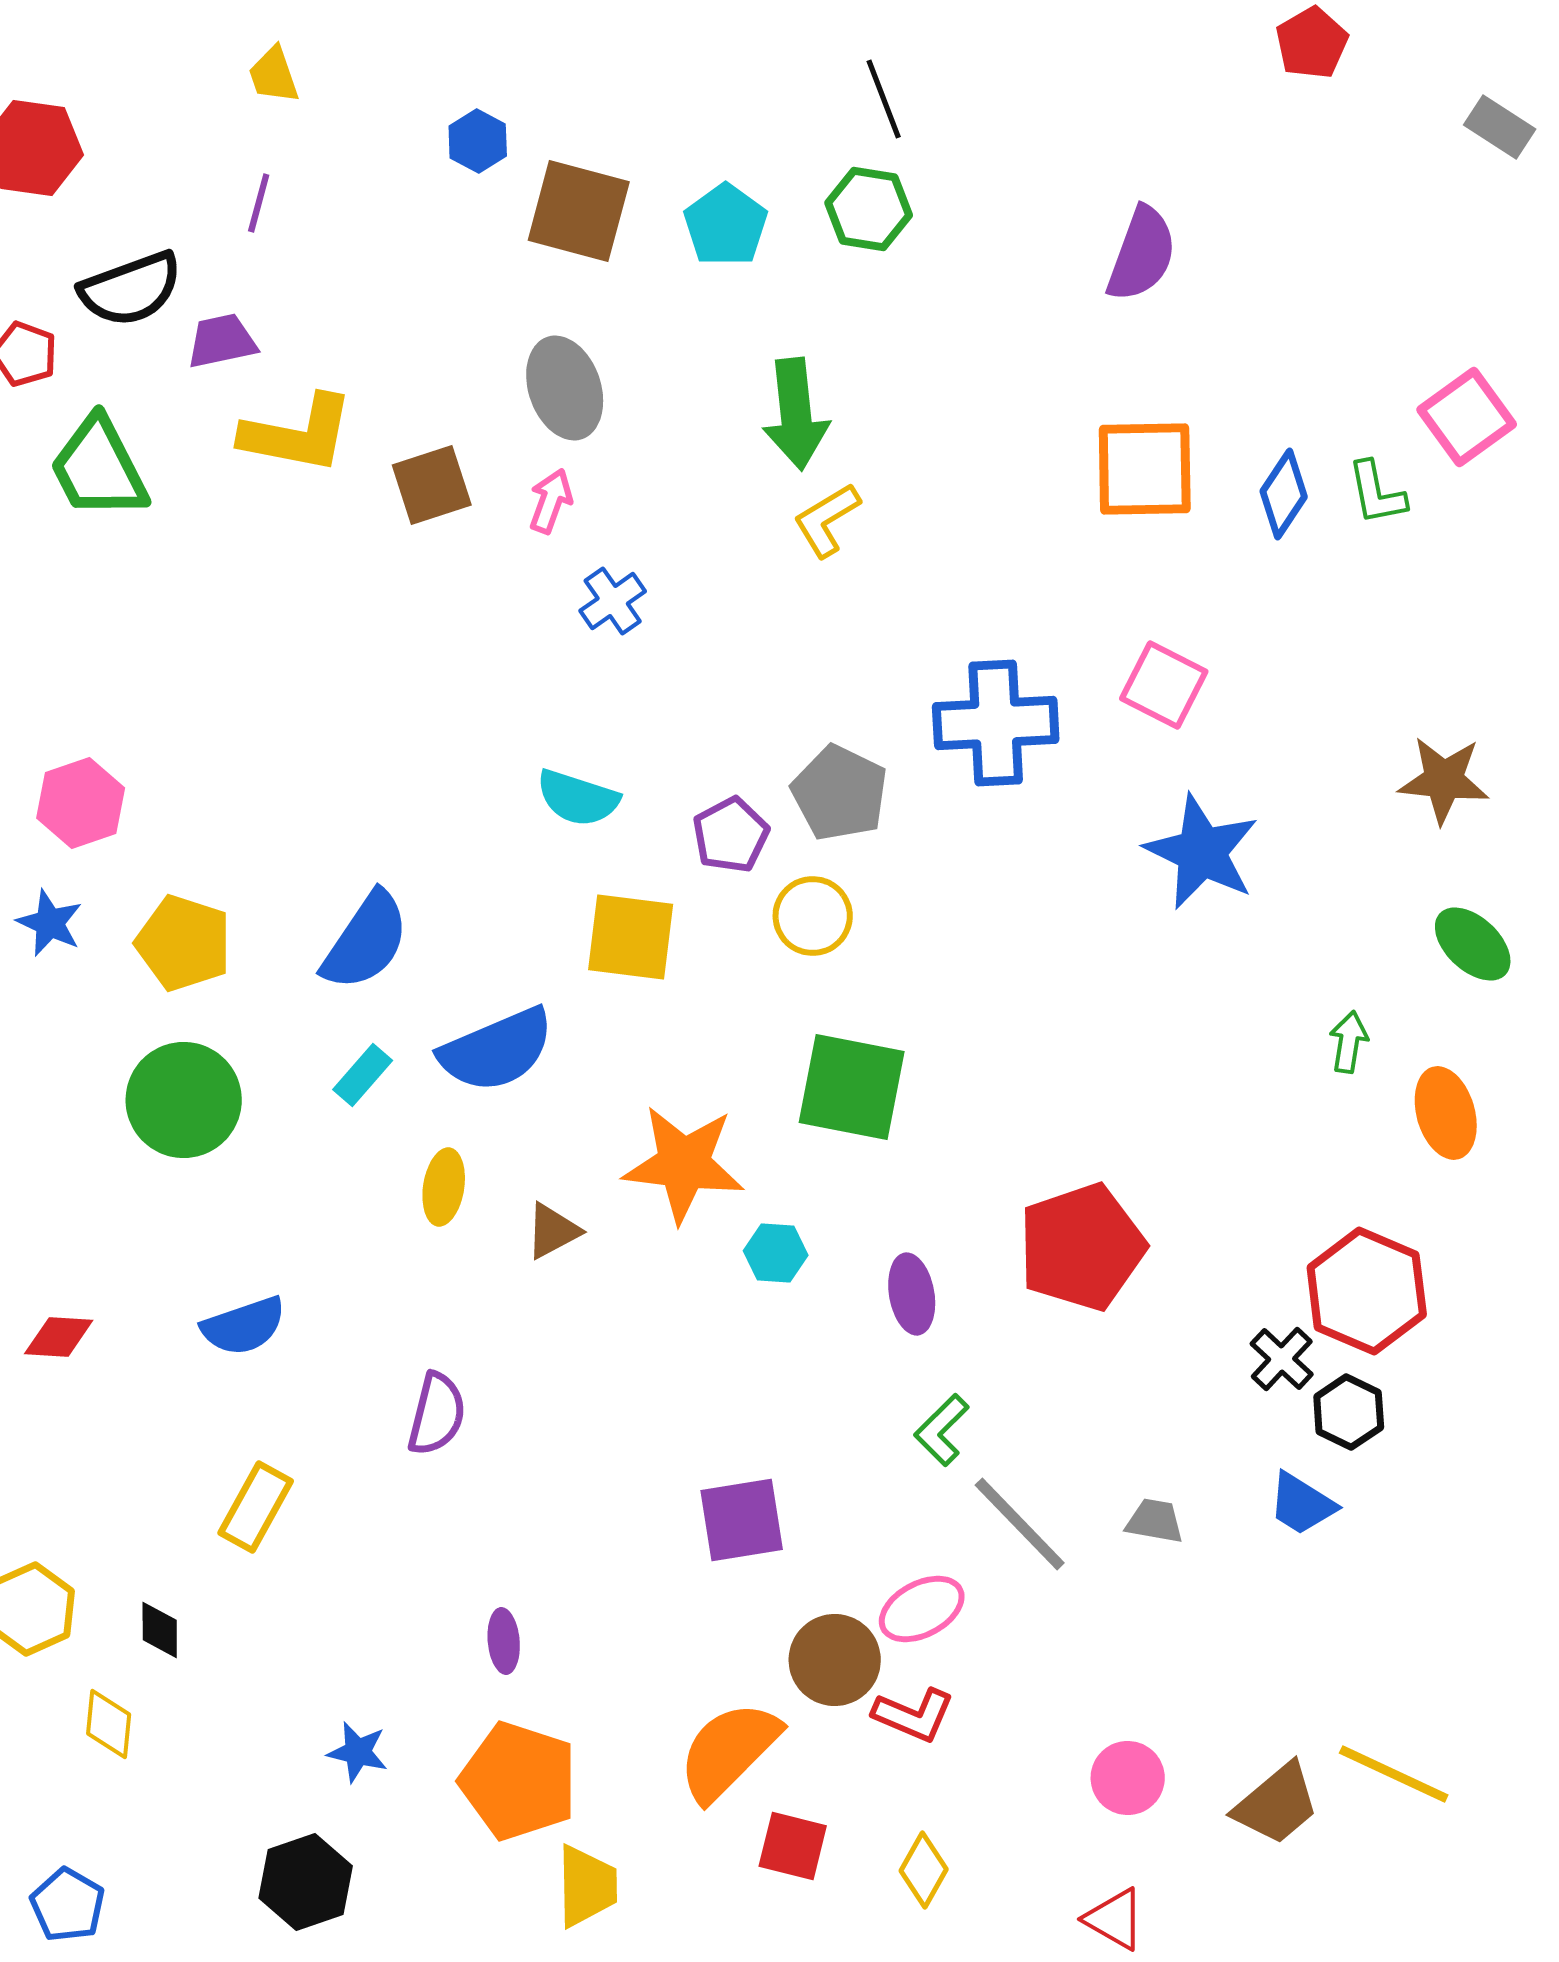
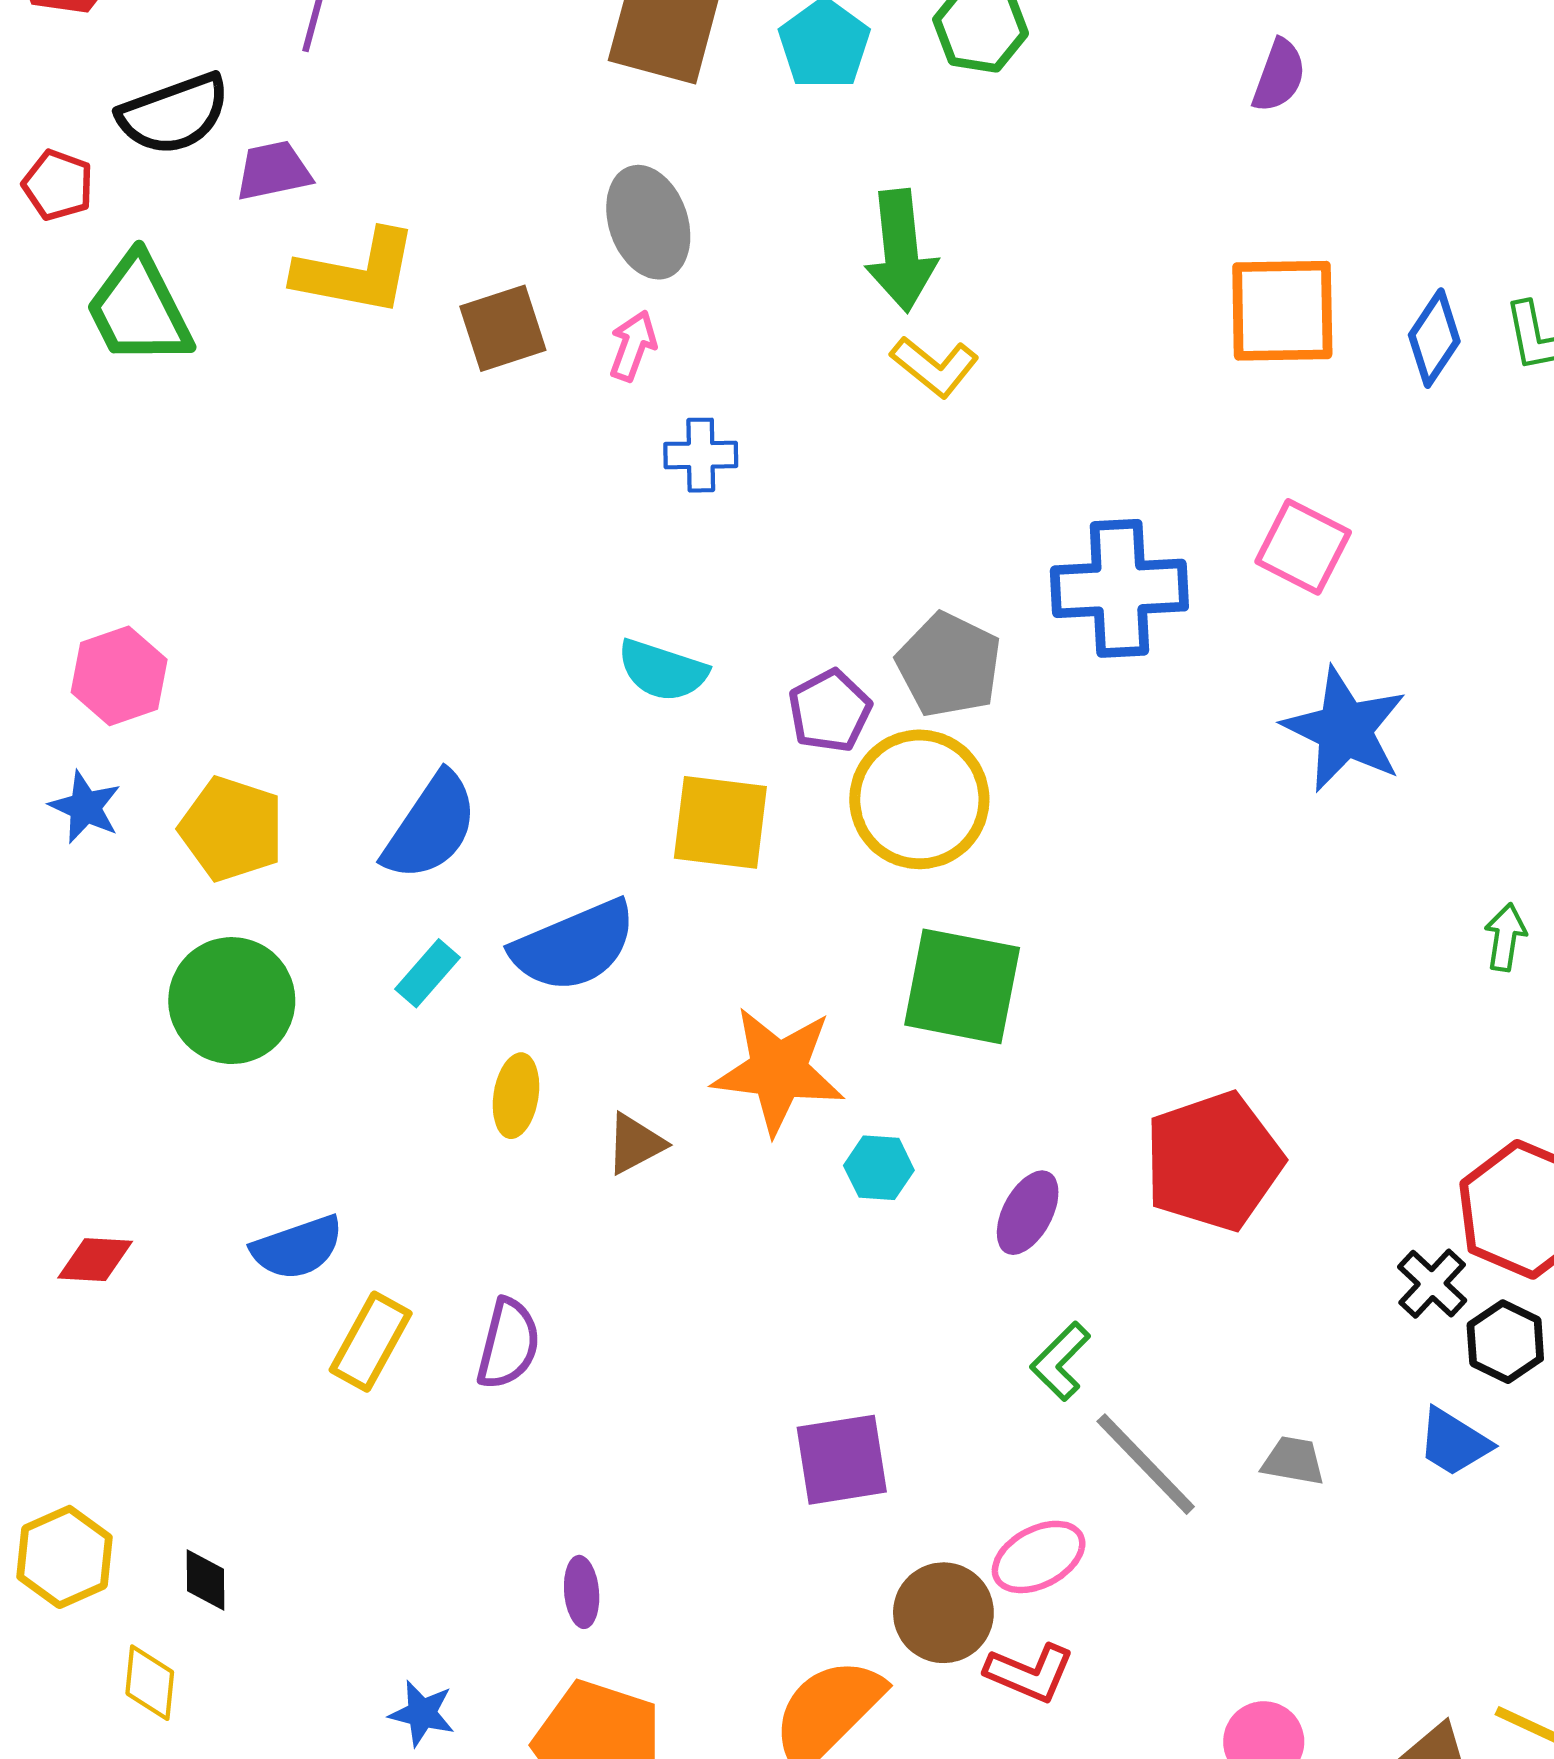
purple semicircle: (1142, 254) -> (1279, 76), size x0.7
yellow L-shape: (827, 520) -> (935, 366), turned -110
blue cross: (613, 601) -> (701, 455), turned 34
yellow circle: (813, 916) -> (919, 799), size x1.6
purple ellipse: (912, 1294) -> (1028, 1213), turned 38
yellow rectangle: (256, 1507) -> (371, 1342), moved

